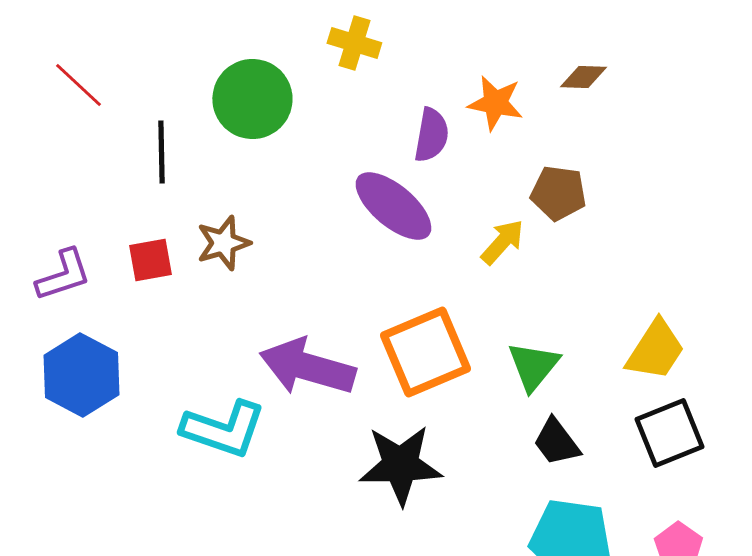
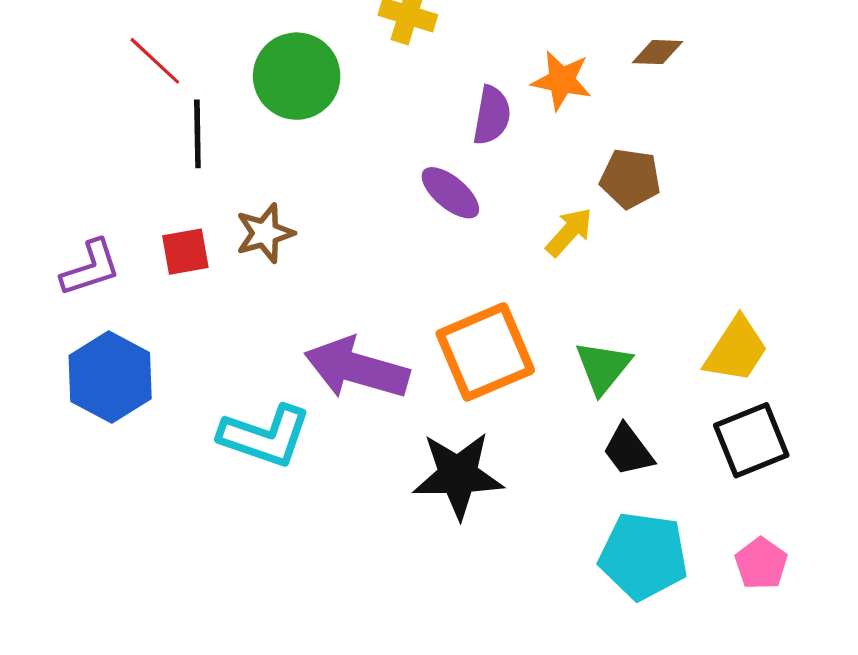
red line: (78, 85) -> (155, 61), moved
purple ellipse: (393, 206) -> (450, 193), size x0.7

